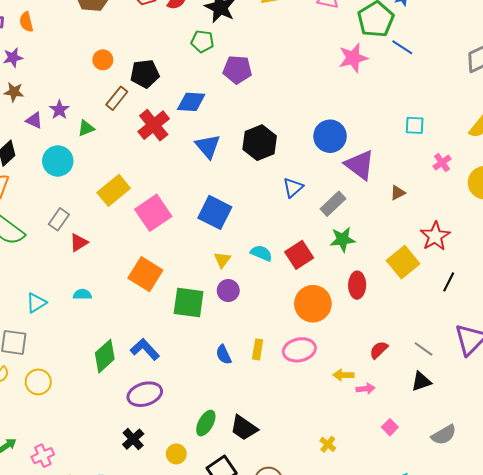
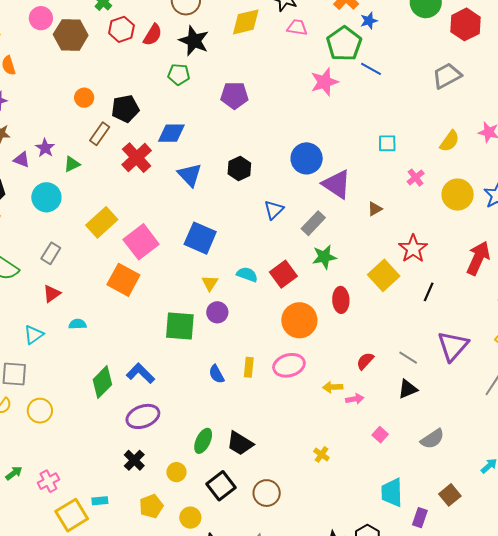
purple pentagon: (237, 70) -> (234, 95), moved
black hexagon: (260, 143) -> (239, 168), size x0.7
red triangle: (79, 243) -> (52, 294), moved
orange square: (145, 274) -> (123, 280), moved

